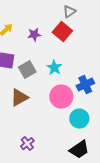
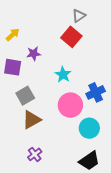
purple star: (34, 35) -> (34, 54), moved
gray square: (27, 70) -> (25, 96), moved
brown triangle: (19, 98) -> (32, 120), moved

